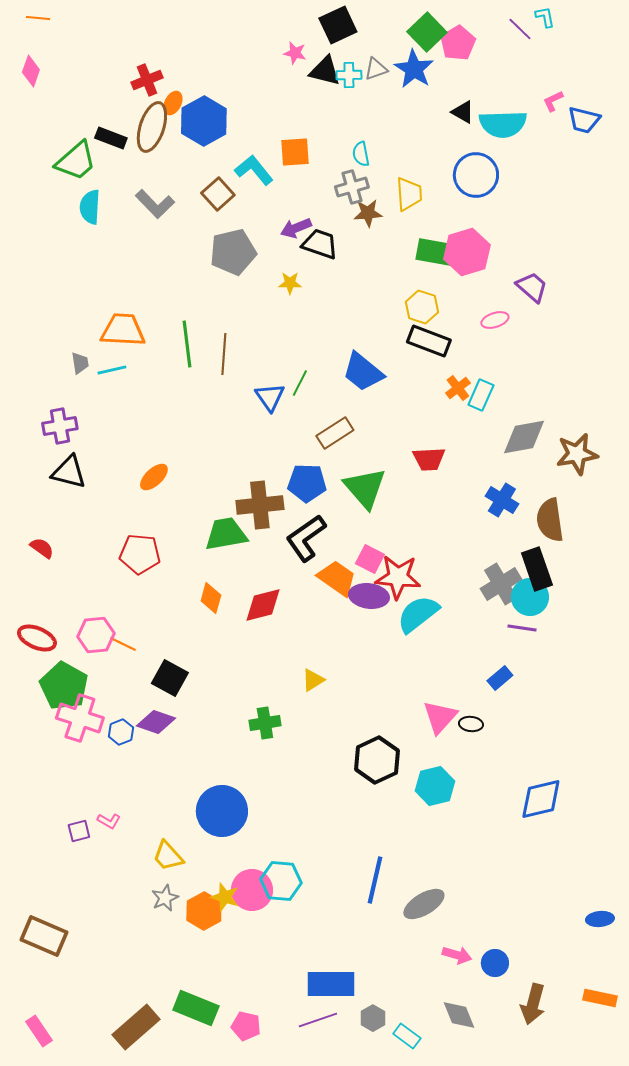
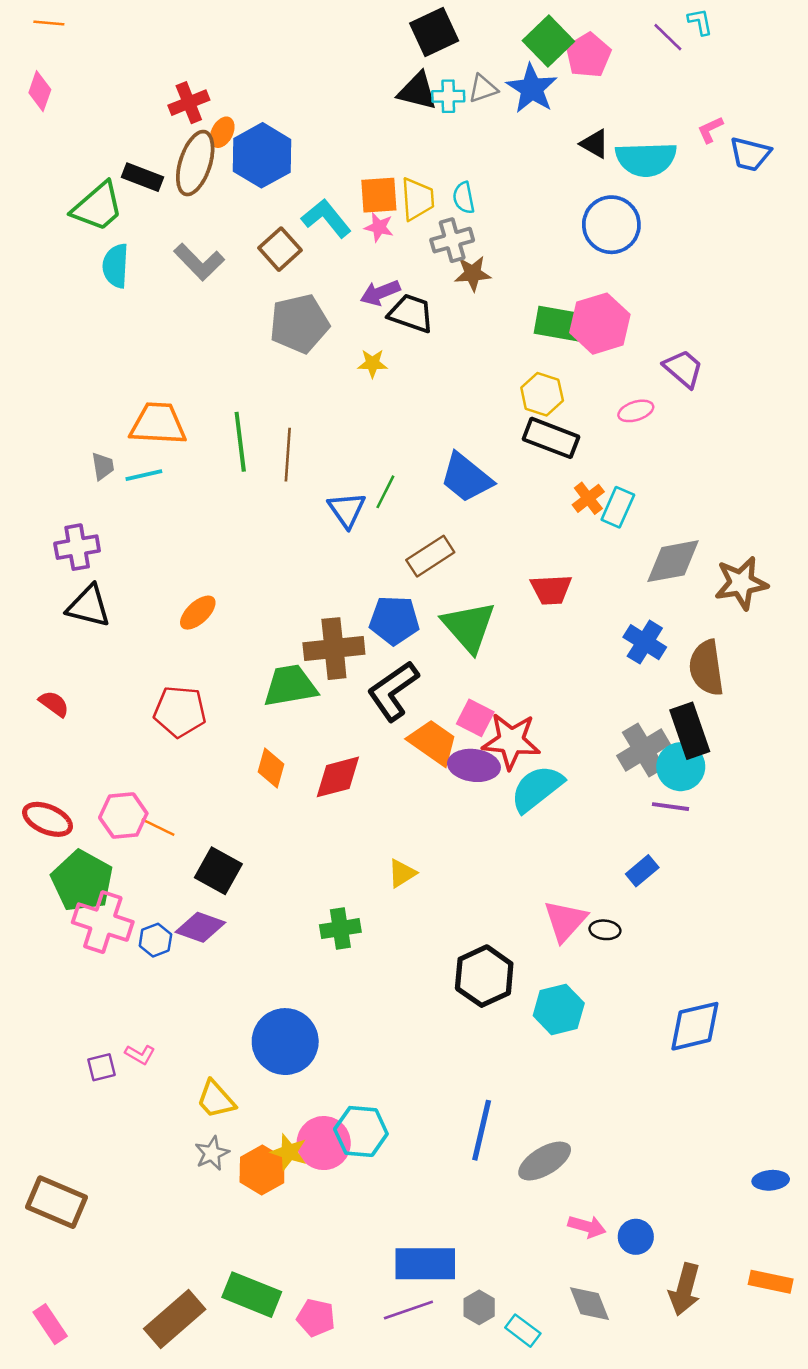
pink star: (295, 53) -> (379, 227), moved
yellow trapezoid: (409, 194) -> (417, 199), moved

